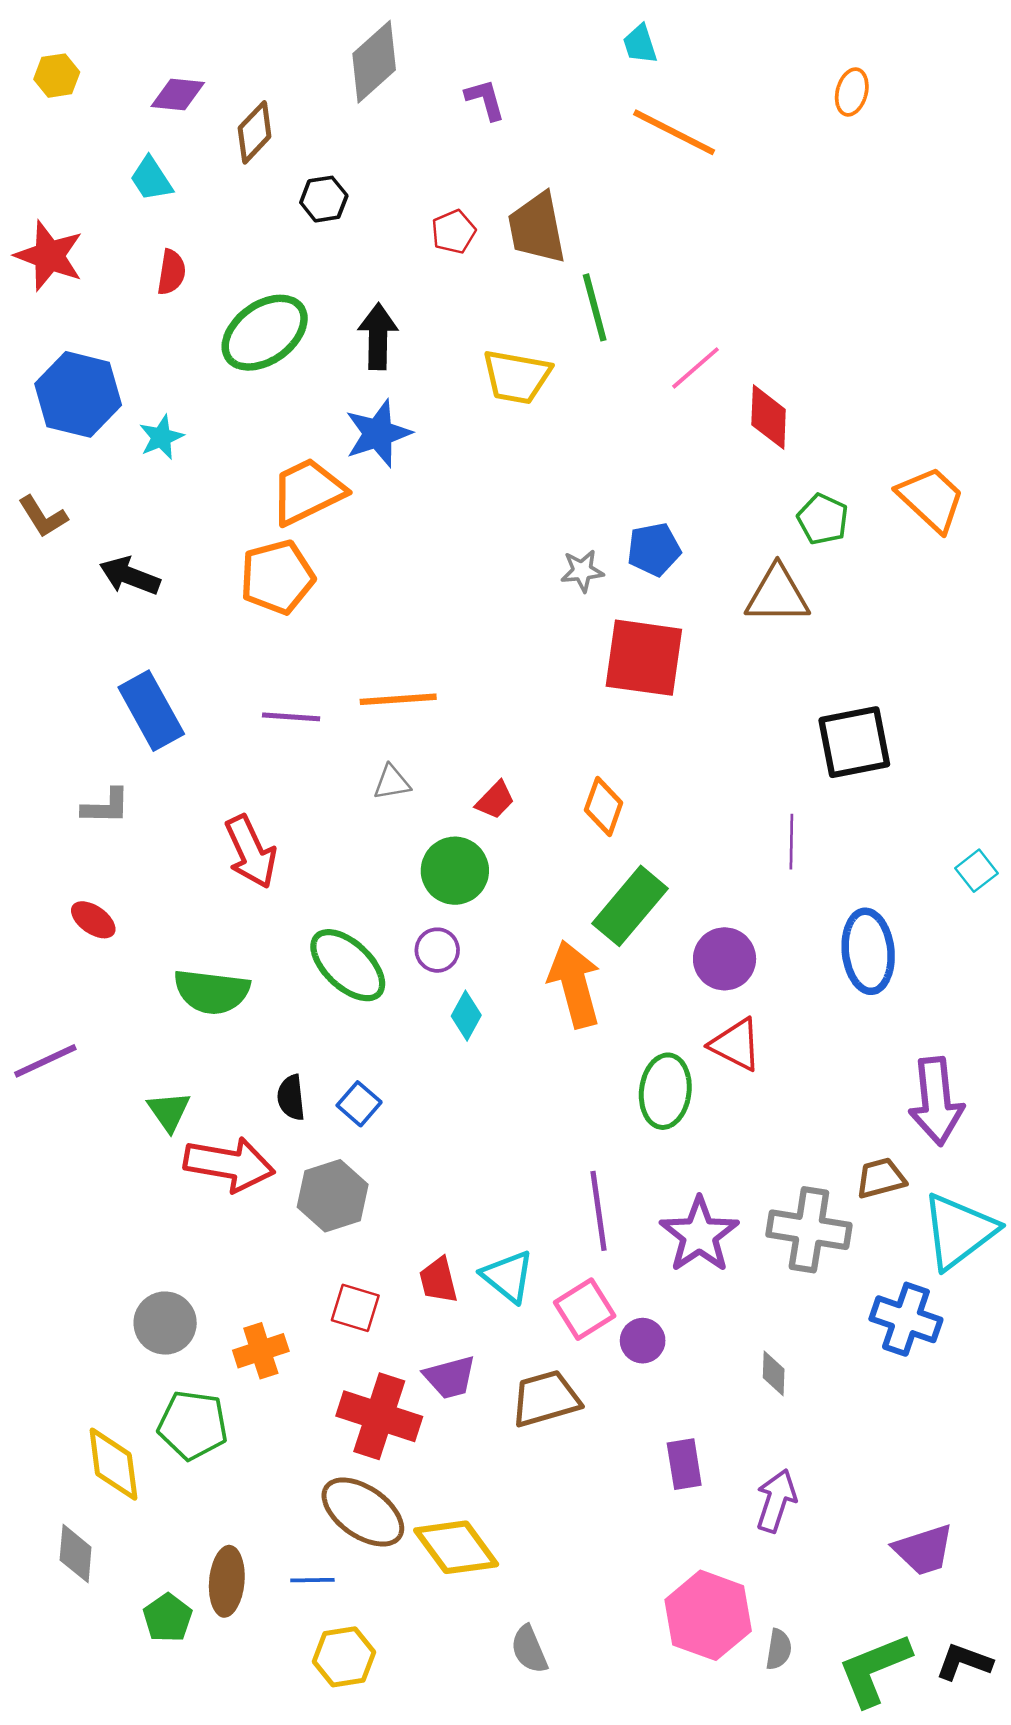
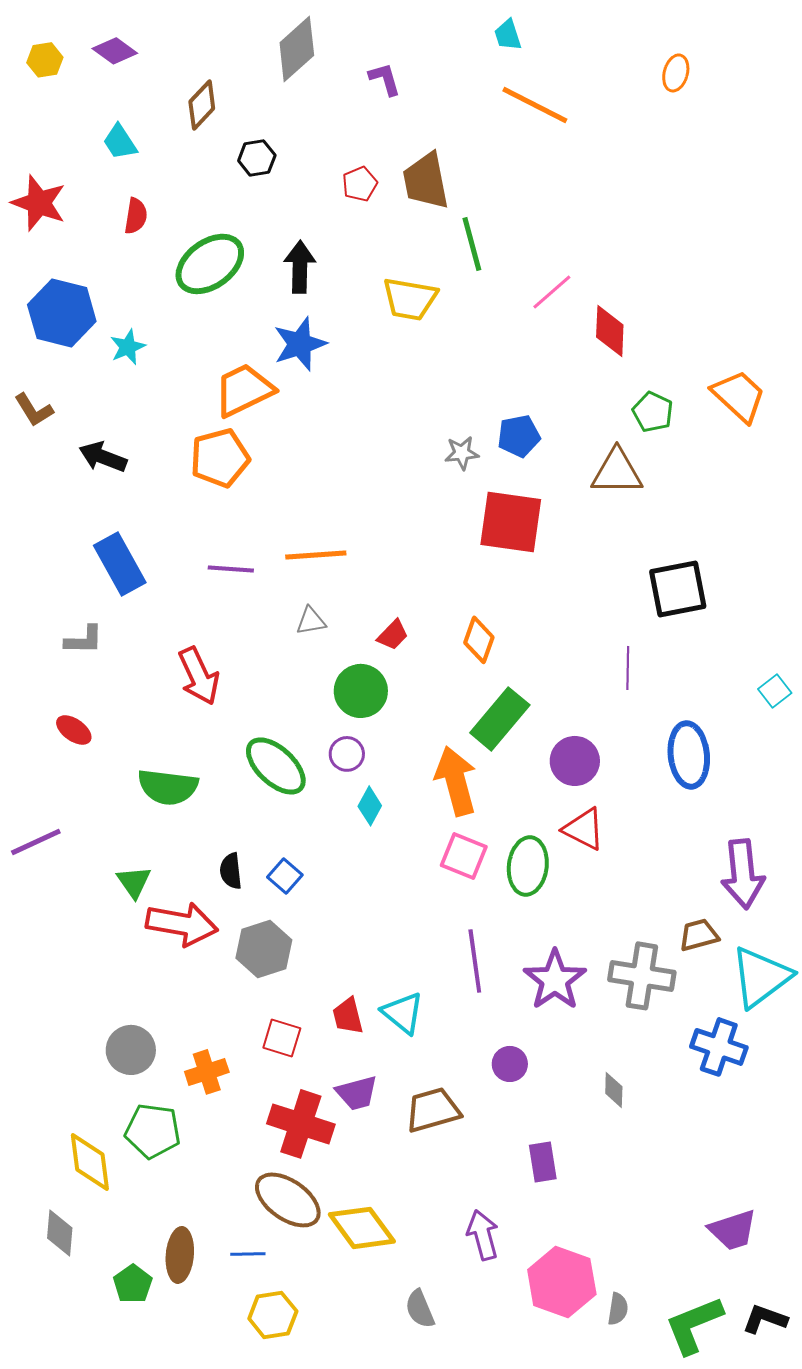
purple diamond: (178, 95) -> (115, 51), moved, turned 30
pink square: (585, 1309) -> (464, 856), moved, turned -36
purple arrow: (776, 1501) -> (483, 1235), moved, turned -33

